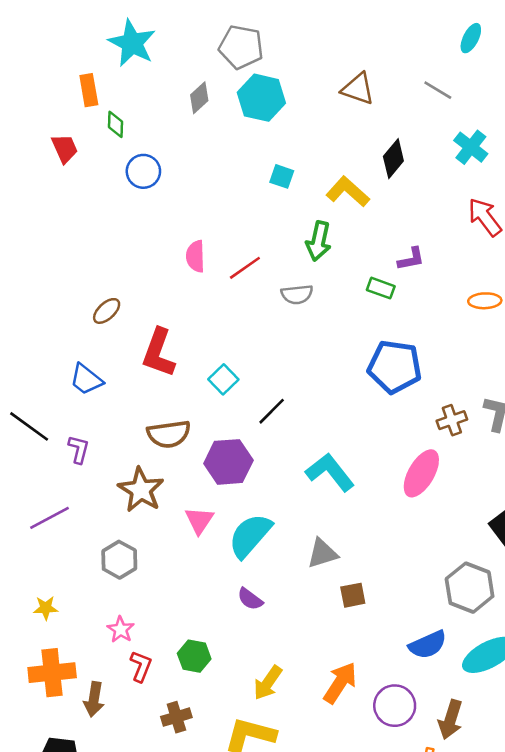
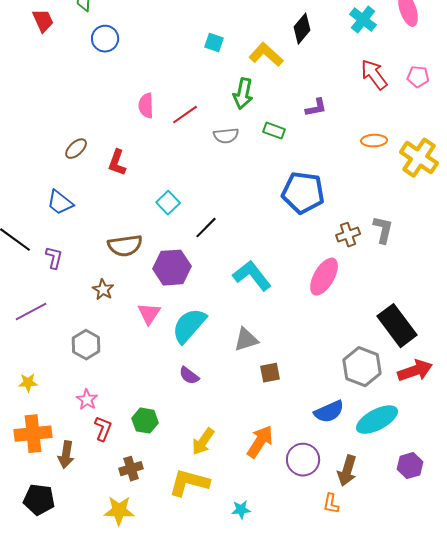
green rectangle: (381, 288) -> (274, 131), moved
red L-shape: (159, 353) -> (117, 163), moved, size x0.7
brown star: (141, 490) -> (103, 290), size x0.6

